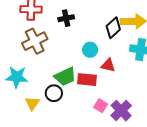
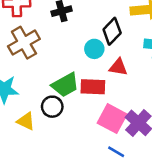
black diamond: (113, 28) -> (112, 31), moved
yellow triangle: (32, 103) -> (26, 121), turned -35
pink square: (101, 106) -> (112, 119), size x1.6

